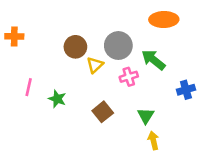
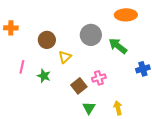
brown circle: (75, 47) -> (47, 40), moved
yellow triangle: (95, 65) -> (65, 57), moved
pink cross: (129, 77) -> (99, 78), moved
green triangle: (146, 116) -> (89, 108), moved

